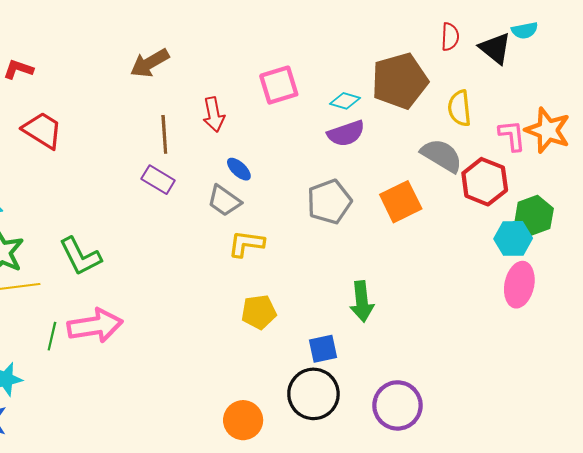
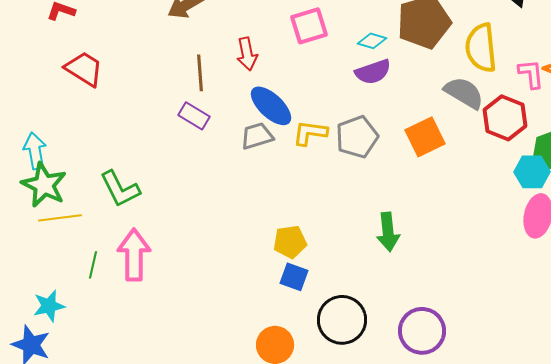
yellow semicircle: (459, 108) -> (481, 48), size x1.4
blue ellipse: (239, 169) -> (271, 106), size x1.8
gray trapezoid: (224, 201) -> (257, 136), turned 128
yellow L-shape: (246, 244) -> (310, 133), moved
pink arrow: (95, 326) -> (134, 255), turned -81
blue square: (323, 349) -> (294, 277), moved, turned 32

